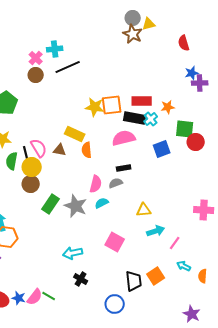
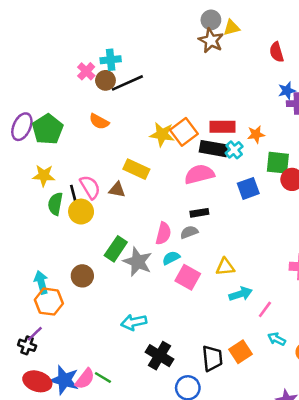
brown circle: (36, 75) -> (105, 80), moved
orange square: (112, 105) -> (184, 132), turned -30
orange semicircle: (87, 150) -> (99, 122), moved, turned -56
brown circle: (31, 184) -> (82, 276), moved
green rectangle: (51, 204) -> (116, 249), moved
pink square: (115, 242) -> (188, 277), moved
black cross: (81, 279) -> (160, 356), moved, size x1.5
blue star: (19, 298) -> (64, 380), size x1.6

